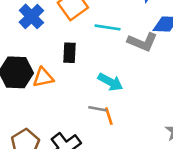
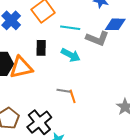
orange triangle: (43, 78) -> (21, 67), size x1.4
cyan arrow: (110, 82) -> (71, 55), moved

